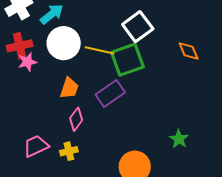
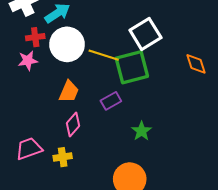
red cross: (20, 46) -> (35, 37), moved, size x0.7
purple rectangle: (110, 93) -> (111, 101), size x0.7
green star: (179, 139) -> (142, 131), moved

